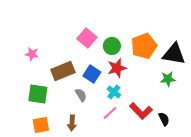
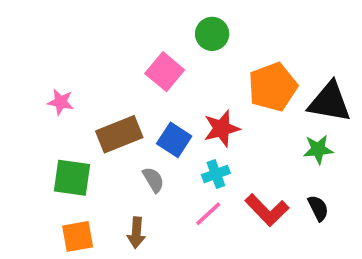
green circle: (112, 46) -> (212, 34), moved
cyan cross: (114, 92) -> (216, 174), turned 32
black semicircle: (164, 119) -> (318, 208), moved

